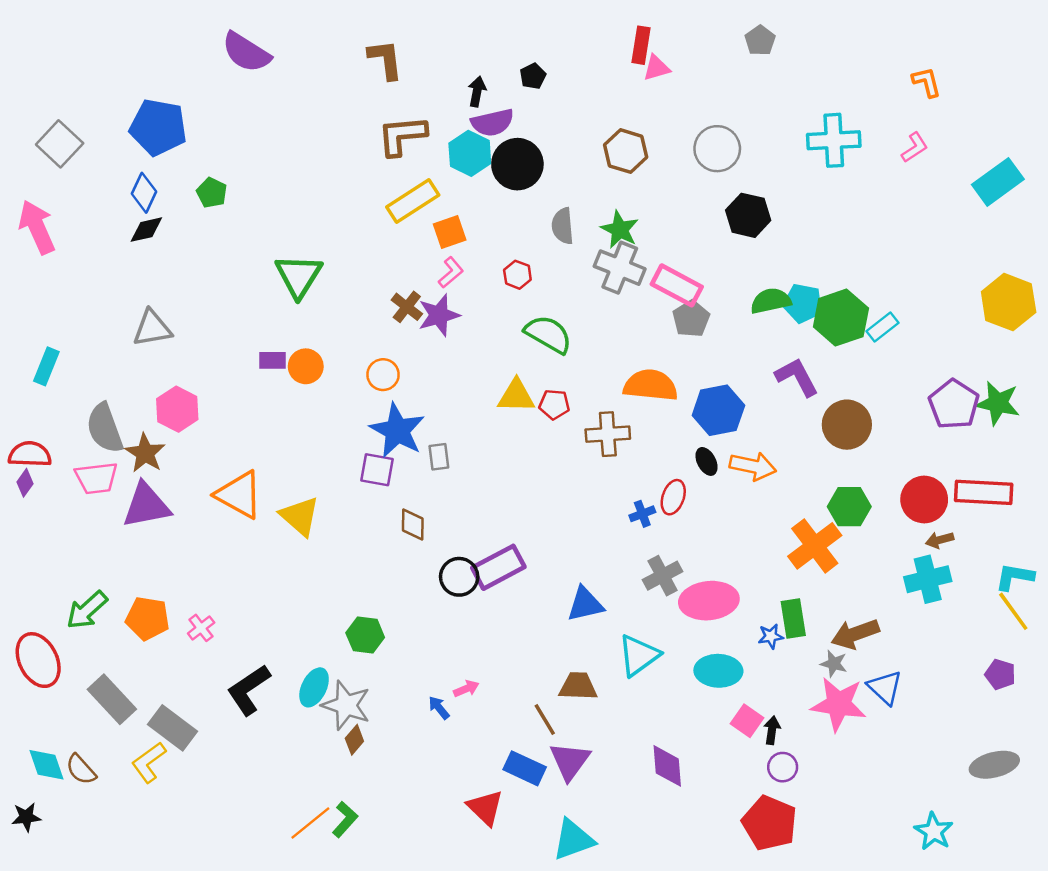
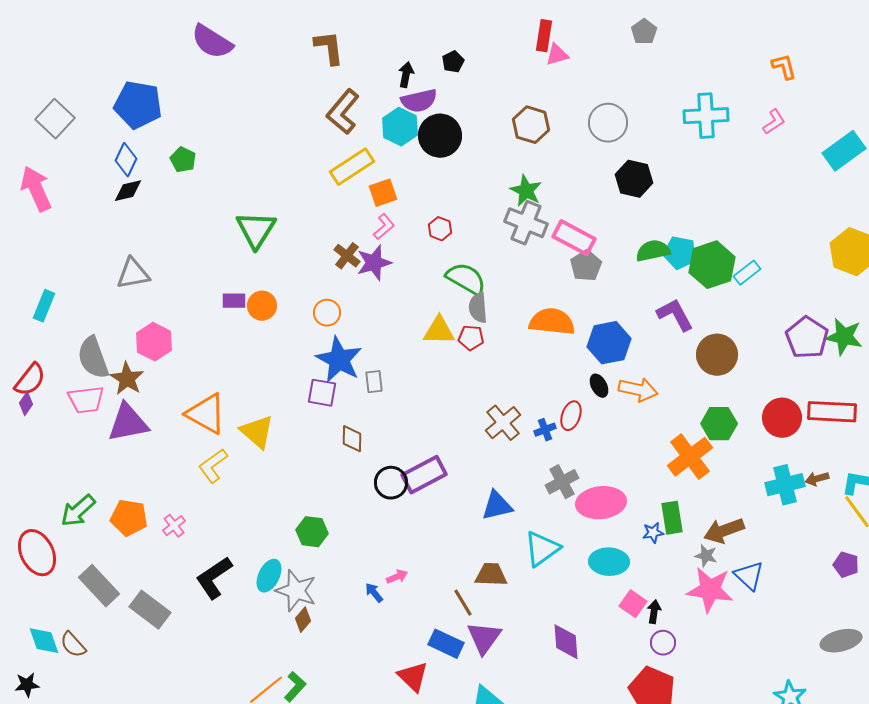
brown L-shape: (402, 136) -> (343, 112), turned -45
gray semicircle: (563, 226) -> (478, 308), moved
brown cross: (608, 434) -> (503, 423), moved, turned -36
red semicircle: (30, 454) -> (30, 380), turned 126
brown arrow: (940, 540) -> (817, 479), moved
yellow L-shape: (149, 762) -> (213, 466), moved

